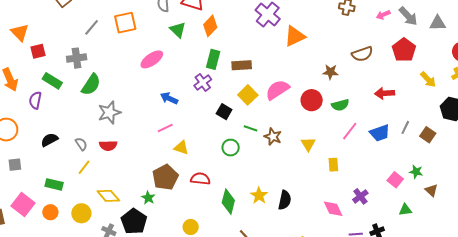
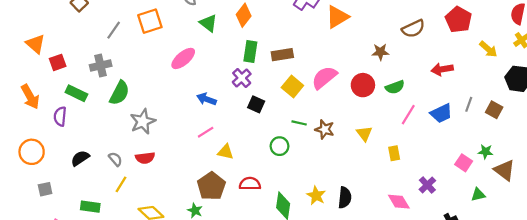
black square: (224, 112) -> (256, 104), moved
brown triangle: (431, 190) -> (504, 170), size x1.5

